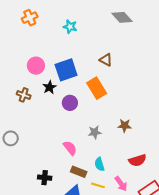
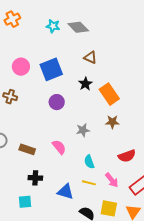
gray diamond: (122, 17) -> (78, 27), moved
black star: (49, 87) -> (85, 84), moved
orange rectangle: (97, 88) -> (109, 94), moved
brown rectangle: (79, 172) -> (27, 149), moved

